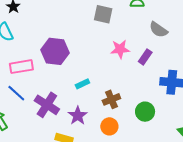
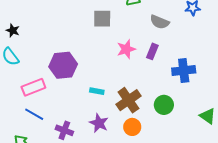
cyan rectangle: (82, 84) -> (97, 91), turned 48
brown cross: (111, 99) -> (128, 100), size x1.4
purple cross: (47, 105) -> (64, 130), moved, size x0.7

